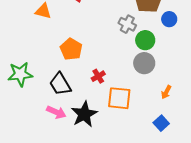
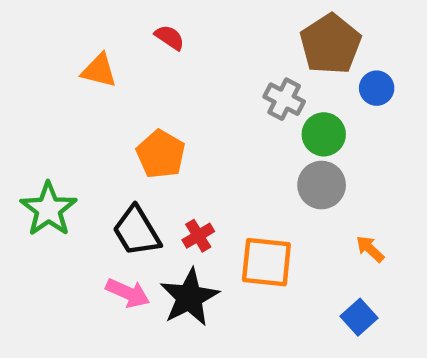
green star: (20, 74) -> (48, 209), turned -30
red cross: (98, 76) -> (198, 236), moved
orange arrow: (166, 92) -> (370, 249), turned 104

